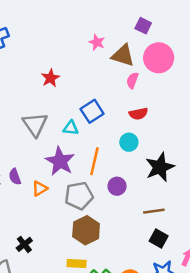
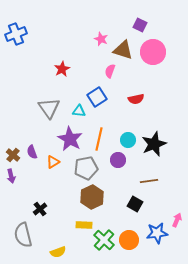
pink semicircle: (132, 80) -> (110, 71), moved
cyan circle: (129, 142) -> (128, 140), moved
black square: (159, 238) -> (135, 204), moved

